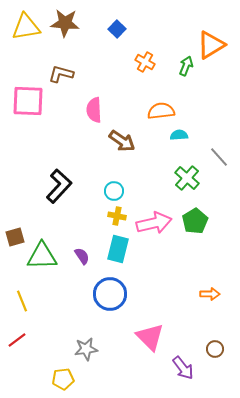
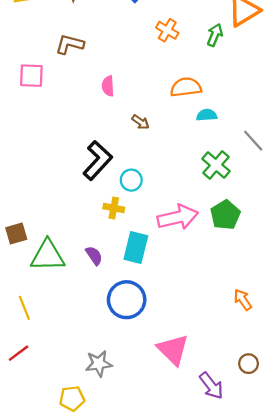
pink square: (28, 101) -> (31, 76), size x0.7
pink semicircle: (94, 110) -> (108, 86), size x0.7
brown arrow: (122, 141) -> (141, 122), size x0.6
black L-shape: (59, 186) -> (98, 160), moved
yellow cross: (117, 216) -> (114, 208), moved
orange arrow: (210, 294) -> (243, 300), turned -126

